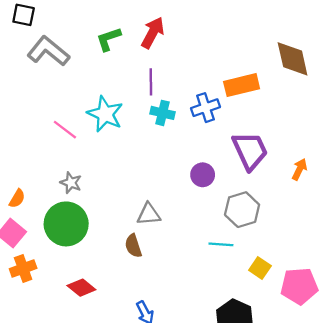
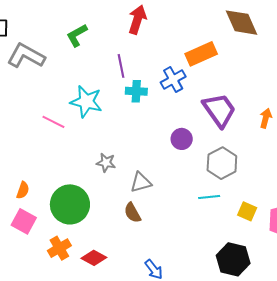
red arrow: (153, 33) -> (137, 20), moved
gray star: (71, 183) -> (106, 163), moved
orange cross: (23, 269) -> (59, 248), moved

